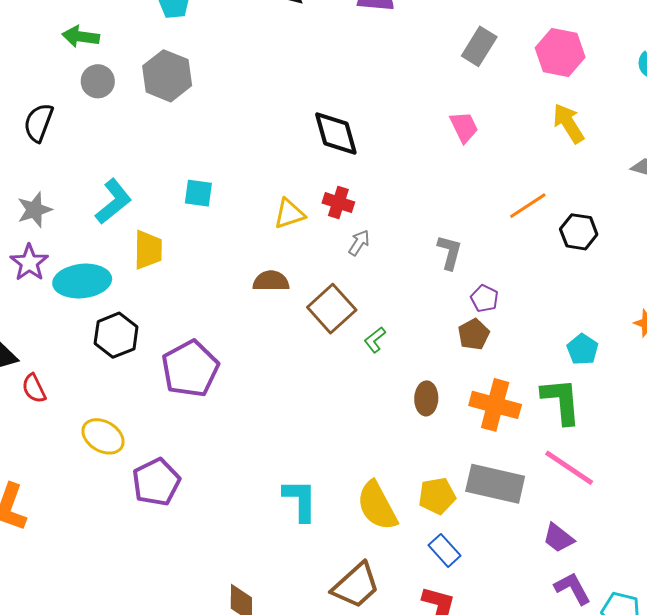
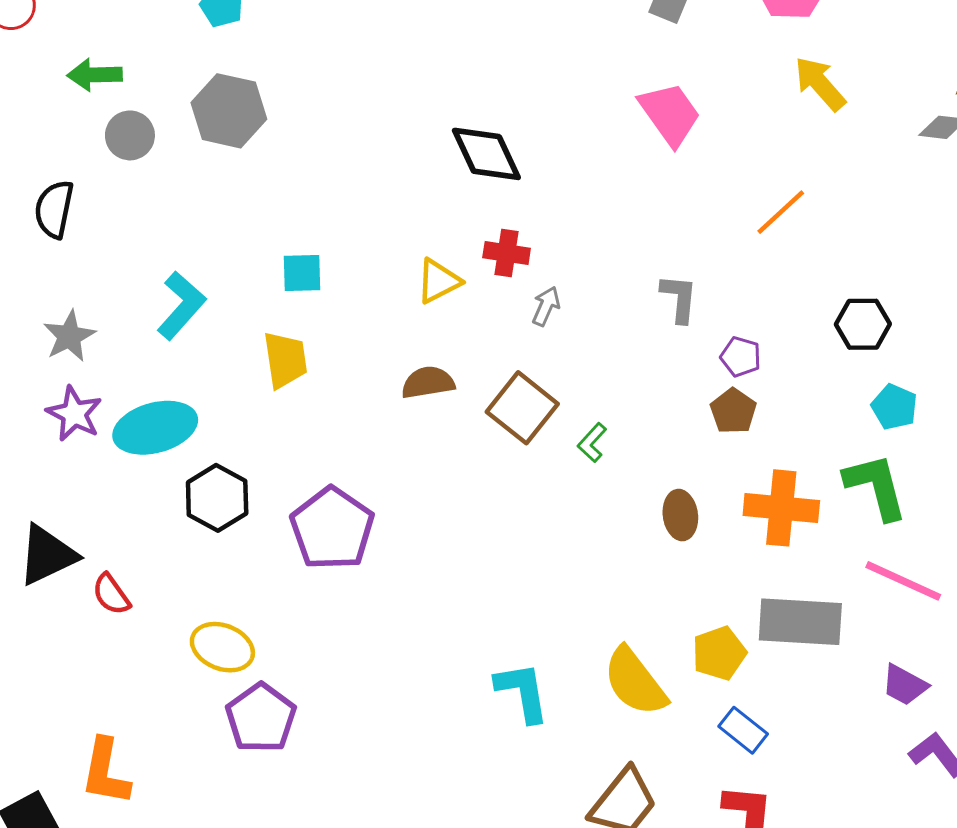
pink trapezoid: (464, 127) -> (670, 114), size x1.4
black hexagon: (579, 232) -> (863, 324), moved
yellow trapezoid: (148, 250) -> (285, 360), moved
purple pentagon: (156, 482) -> (261, 718), moved

